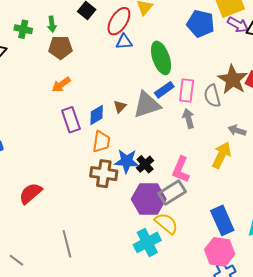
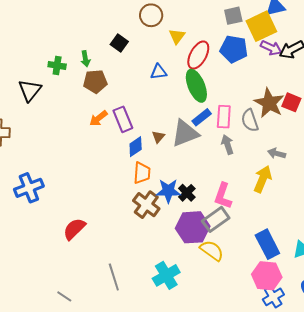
red ellipse: (119, 21) -> (198, 55), moved
purple rectangle: (71, 120) -> (123, 119), moved
brown cross: (104, 174) -> (146, 205), turned 32
cyan cross: (147, 242) -> (166, 275), moved

